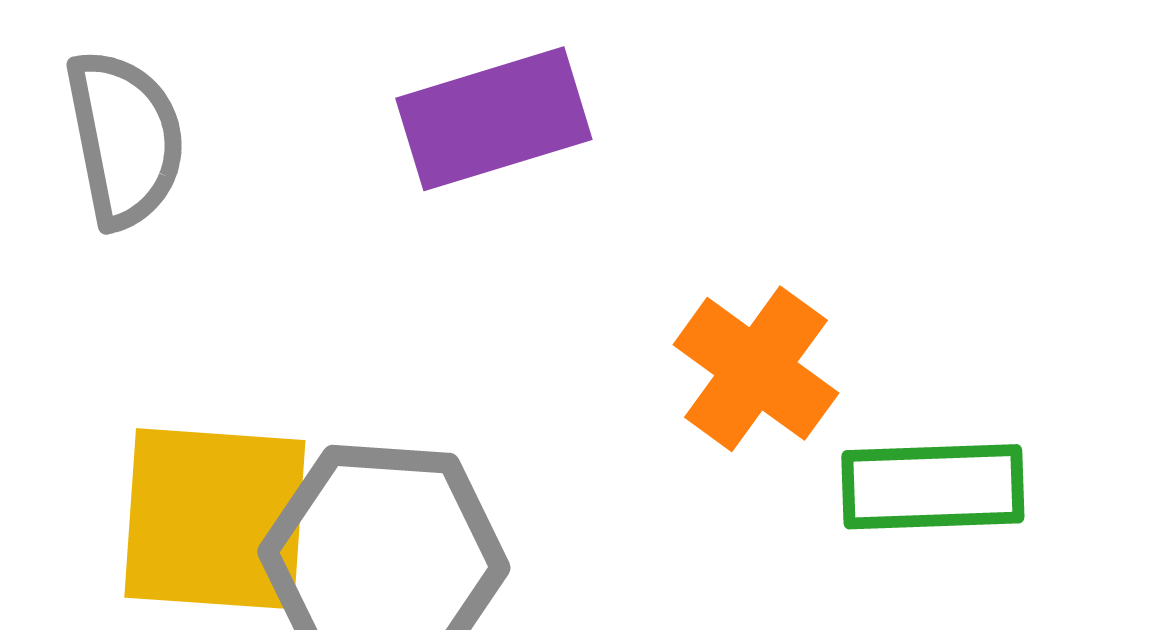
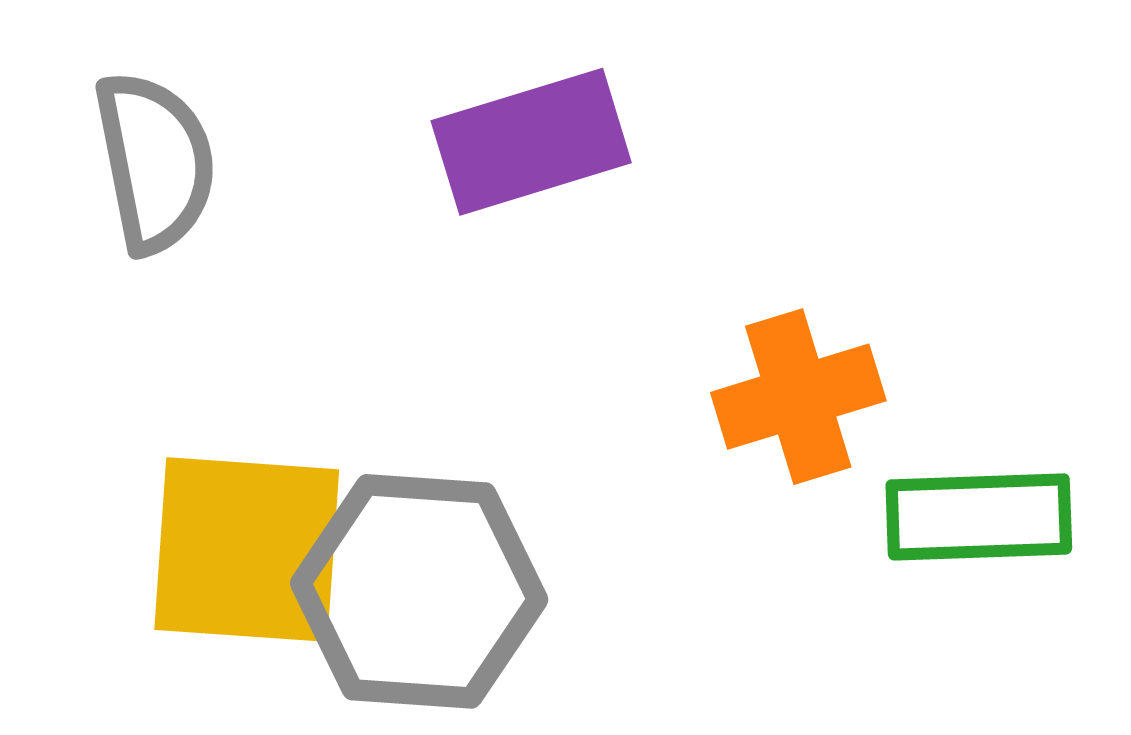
orange cross: (756, 369) -> (798, 397), turned 37

